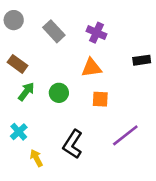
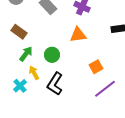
orange square: (100, 99) -> (96, 67), moved, turned -32
black L-shape: (73, 144) -> (55, 84), moved
yellow arrow: (36, 158) -> (34, 73), moved

